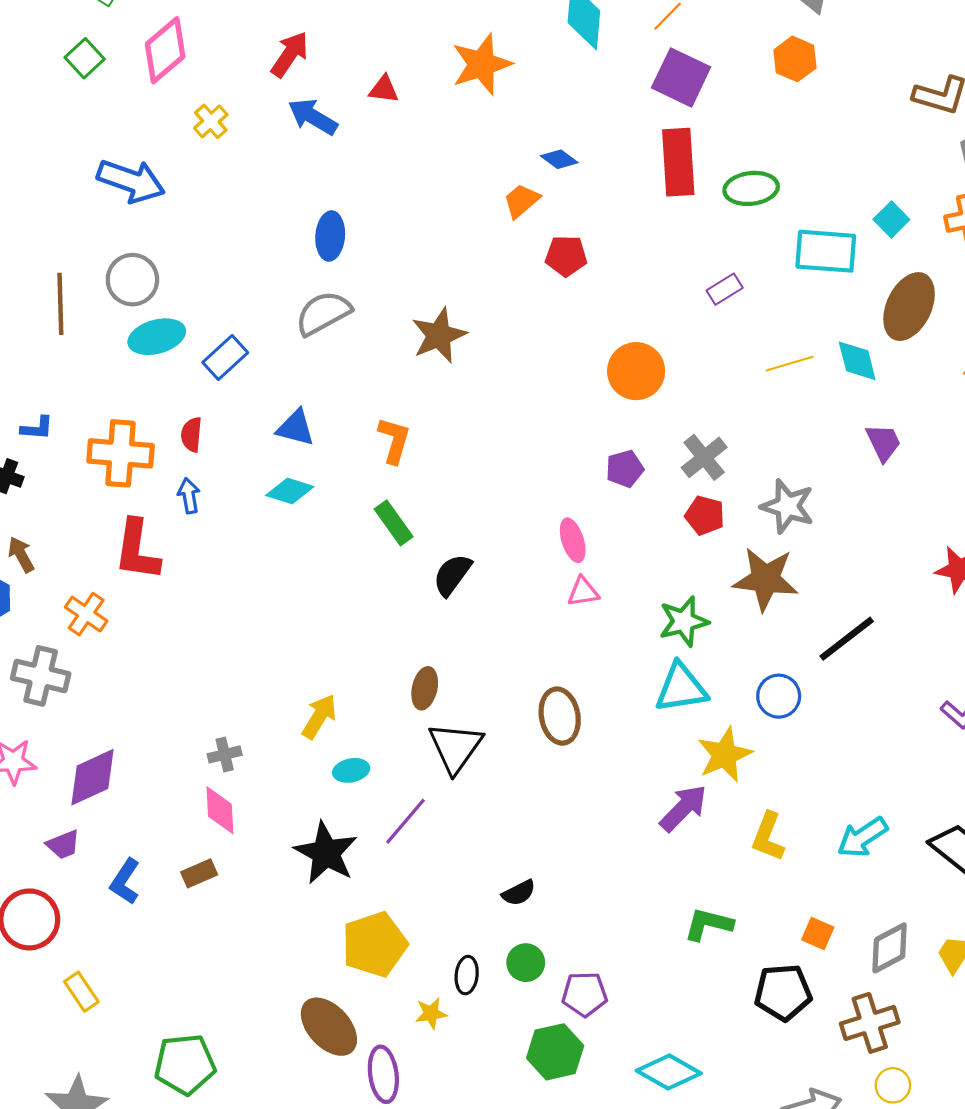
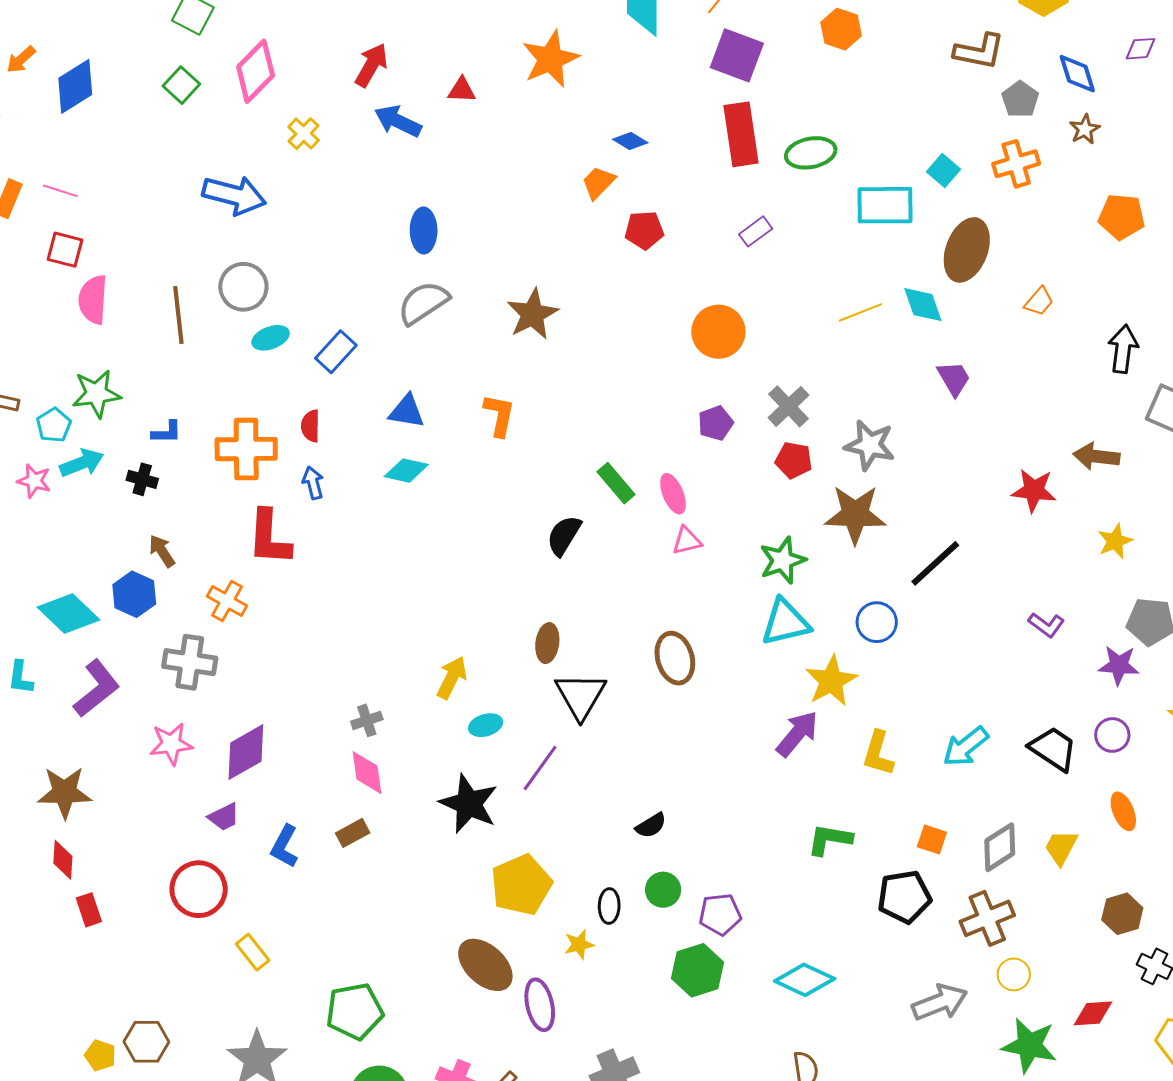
purple rectangle: (725, 289) -> (756, 231), moved
cyan ellipse: (157, 337) -> (271, 338), size x0.7
green rectangle: (394, 523) -> (616, 483), moved

